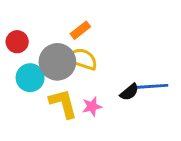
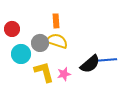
orange rectangle: (80, 30) -> (56, 21), turned -56
gray circle: (57, 62) -> (40, 43), size x0.7
black semicircle: (129, 92) -> (90, 64), size x1.5

